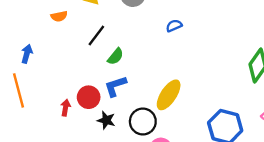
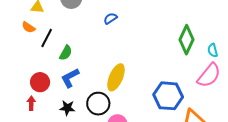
orange semicircle: (59, 16) -> (28, 27), moved, turned 56
red circle: (89, 97) -> (40, 82), moved

